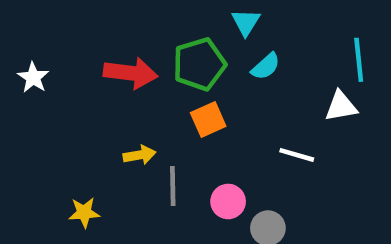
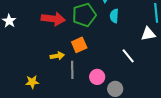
cyan semicircle: (266, 66) -> (114, 16), turned 136
orange square: (208, 120) -> (79, 45), moved
white line: (297, 155) -> (128, 56), turned 35

